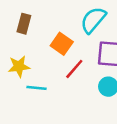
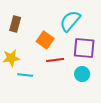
red line: (74, 69) -> (55, 60), turned 42

